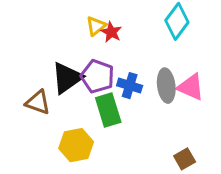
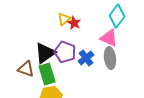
blue cross: (130, 86) -> (86, 58), turned 35
pink triangle: (191, 87) -> (109, 38), moved
green rectangle: (108, 110) -> (47, 74), moved

